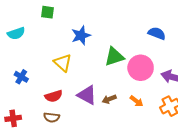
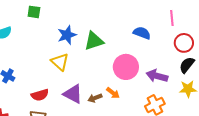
green triangle: (114, 57) -> (94, 41), moved
yellow triangle: (63, 63) -> (60, 62), moved
orange arrow: (137, 101) -> (113, 93), moved

